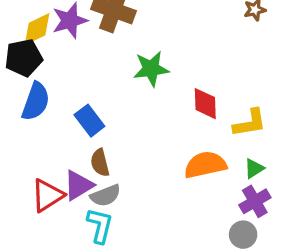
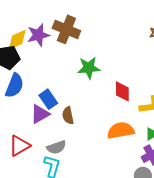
brown semicircle: (100, 163) -> (68, 116), moved
purple triangle: (79, 185) -> (40, 114), moved

